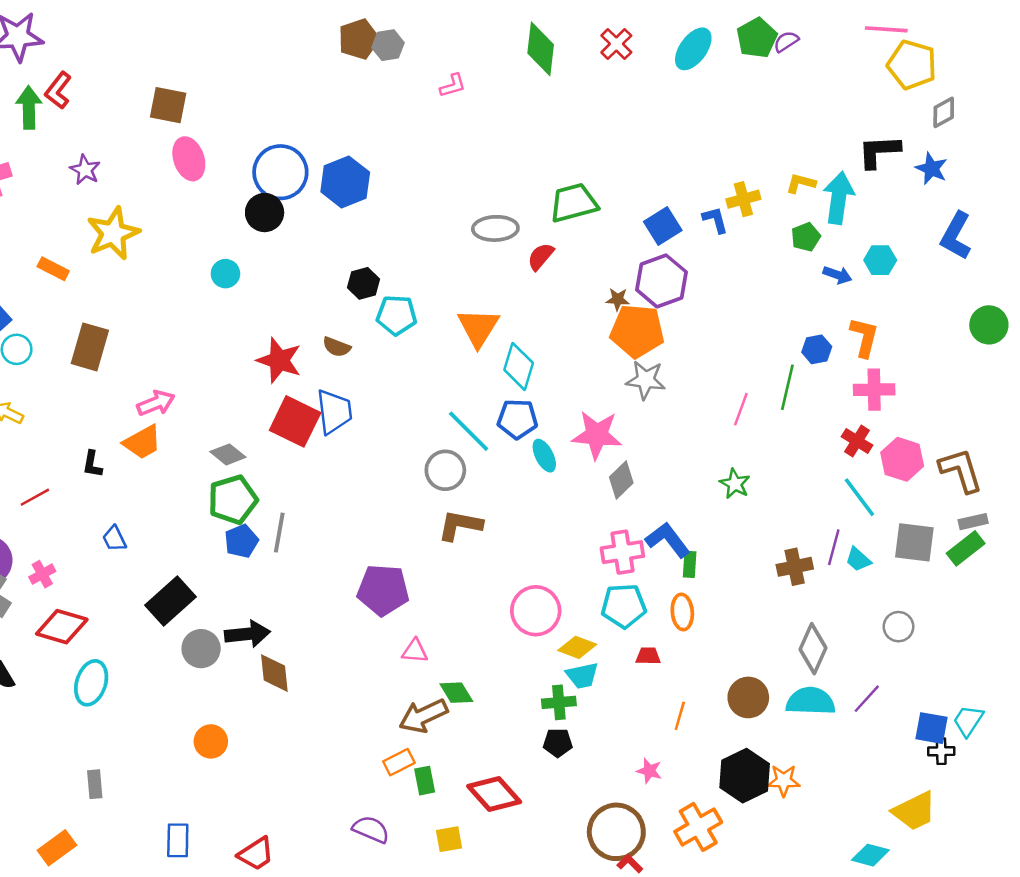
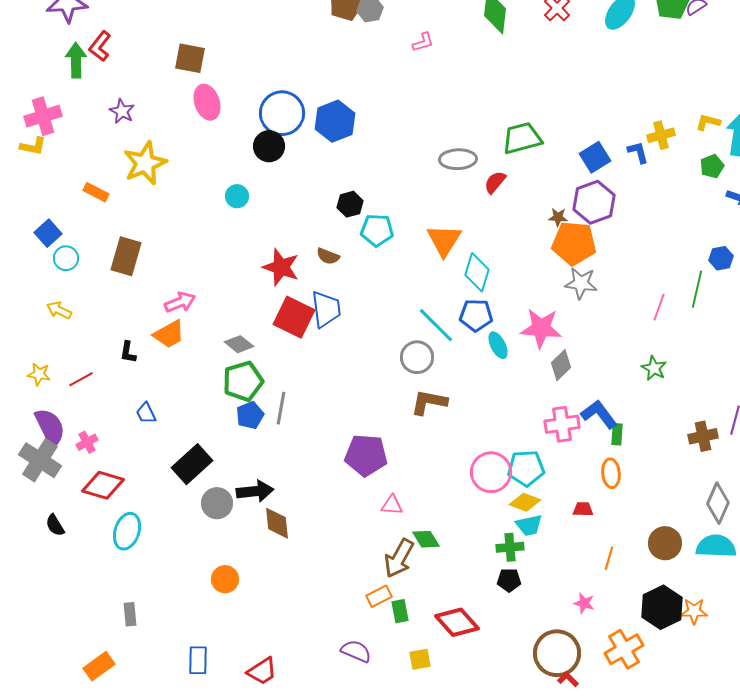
cyan pentagon: (624, 606) -> (526, 468), moved
brown arrow: (423, 716) -> (399, 558), turned -36

